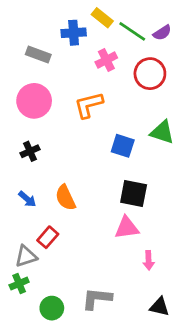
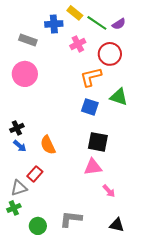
orange L-shape: (89, 105) -> (91, 77), moved
black cross: (30, 151) -> (17, 128), moved
pink arrow: (149, 260) -> (109, 191), turned -40

